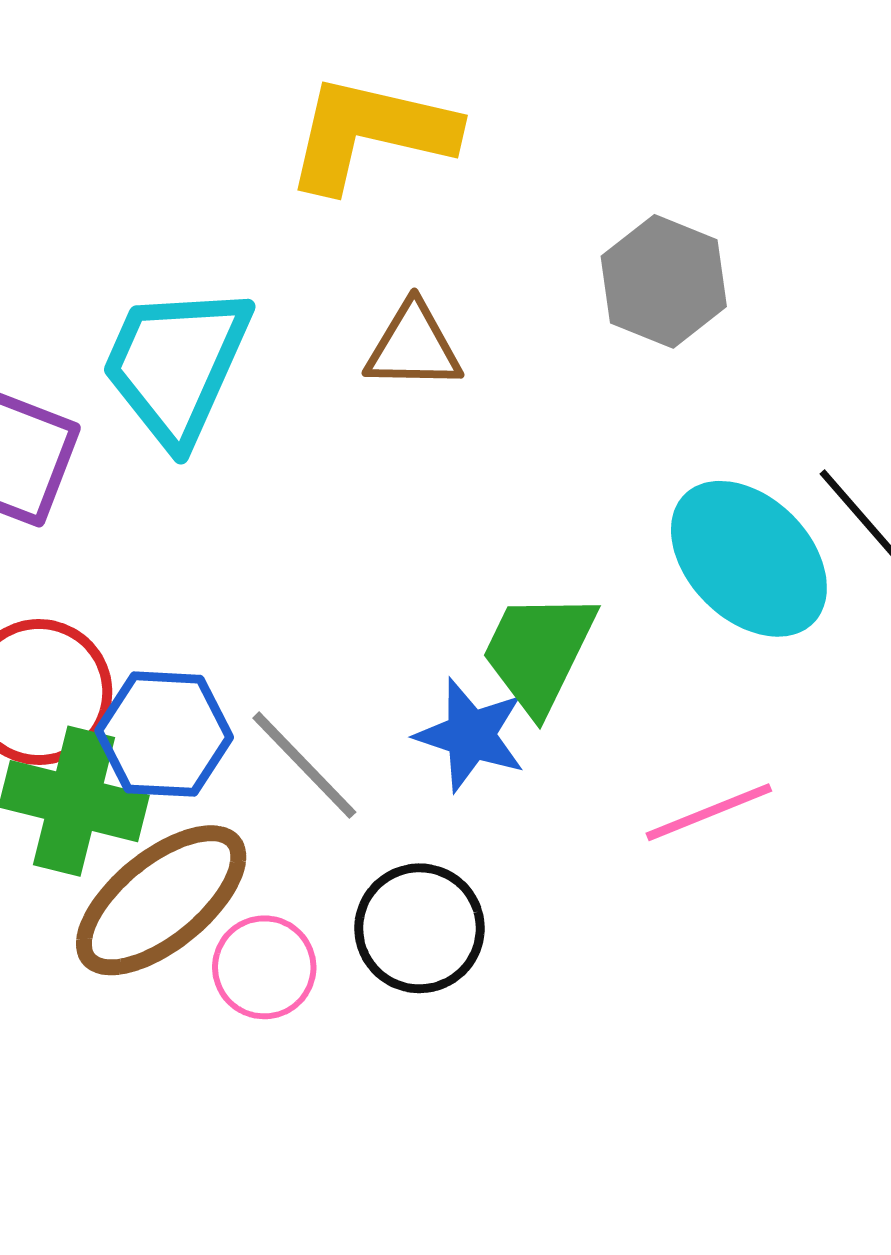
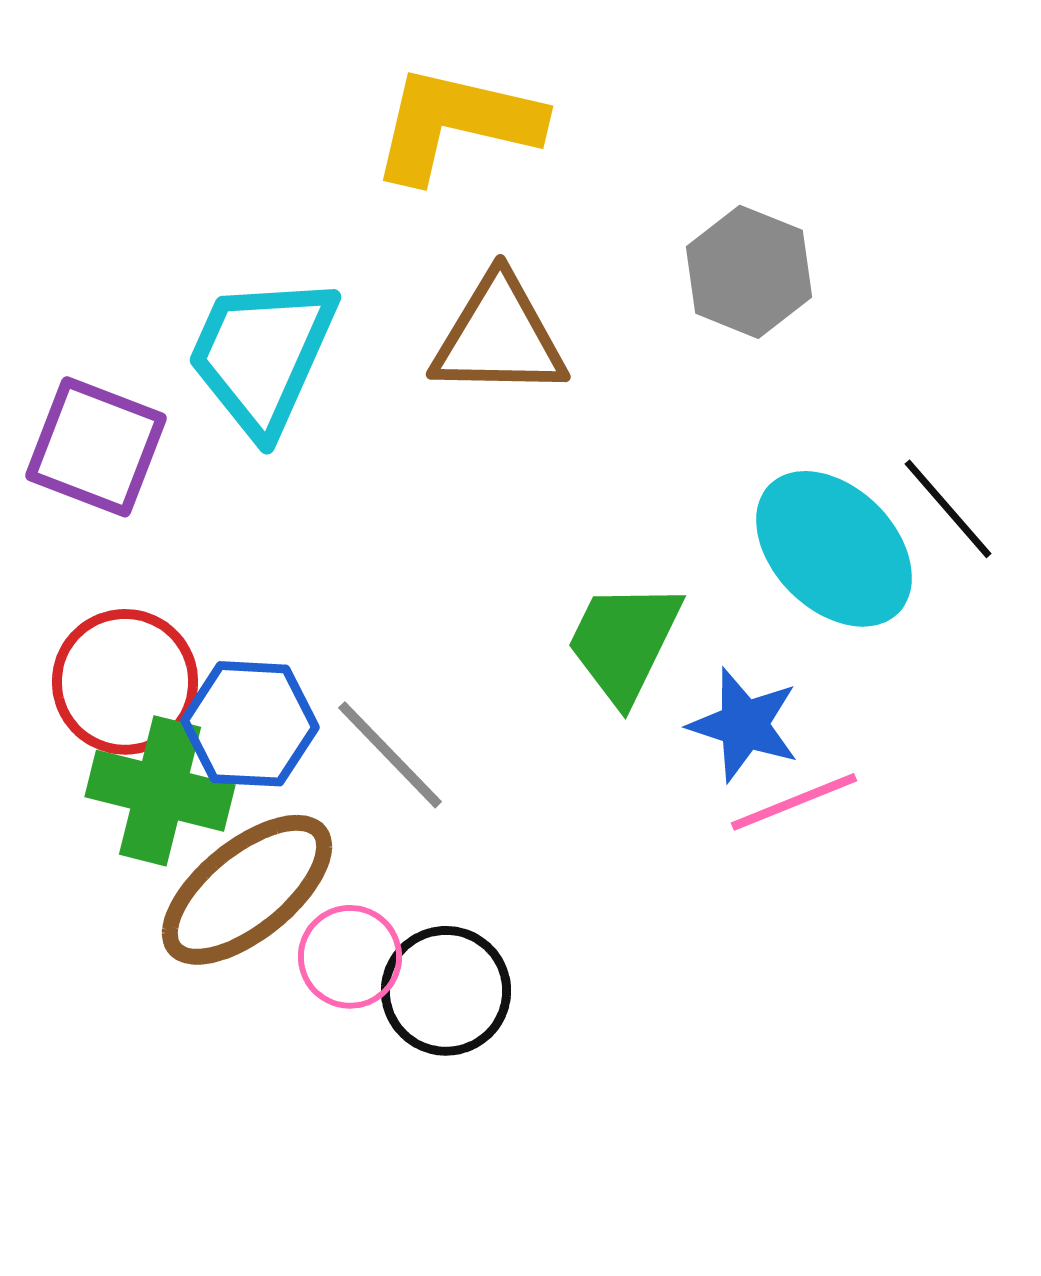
brown triangle: (413, 346) -> (499, 337), size x1.4
blue star: (471, 735) -> (744, 725), moved
black circle: (419, 928) -> (446, 991), moved

